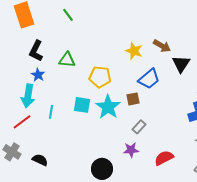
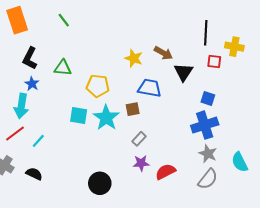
blue trapezoid: (149, 79) -> (150, 88), turned -130
cyan line: (51, 112) -> (38, 141), moved, turned 32
purple star: (131, 150) -> (141, 163), moved

